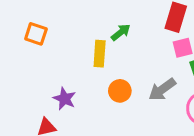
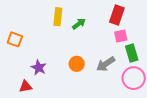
orange square: (36, 34) -> (15, 39), moved
yellow rectangle: (100, 54) -> (58, 17), moved

